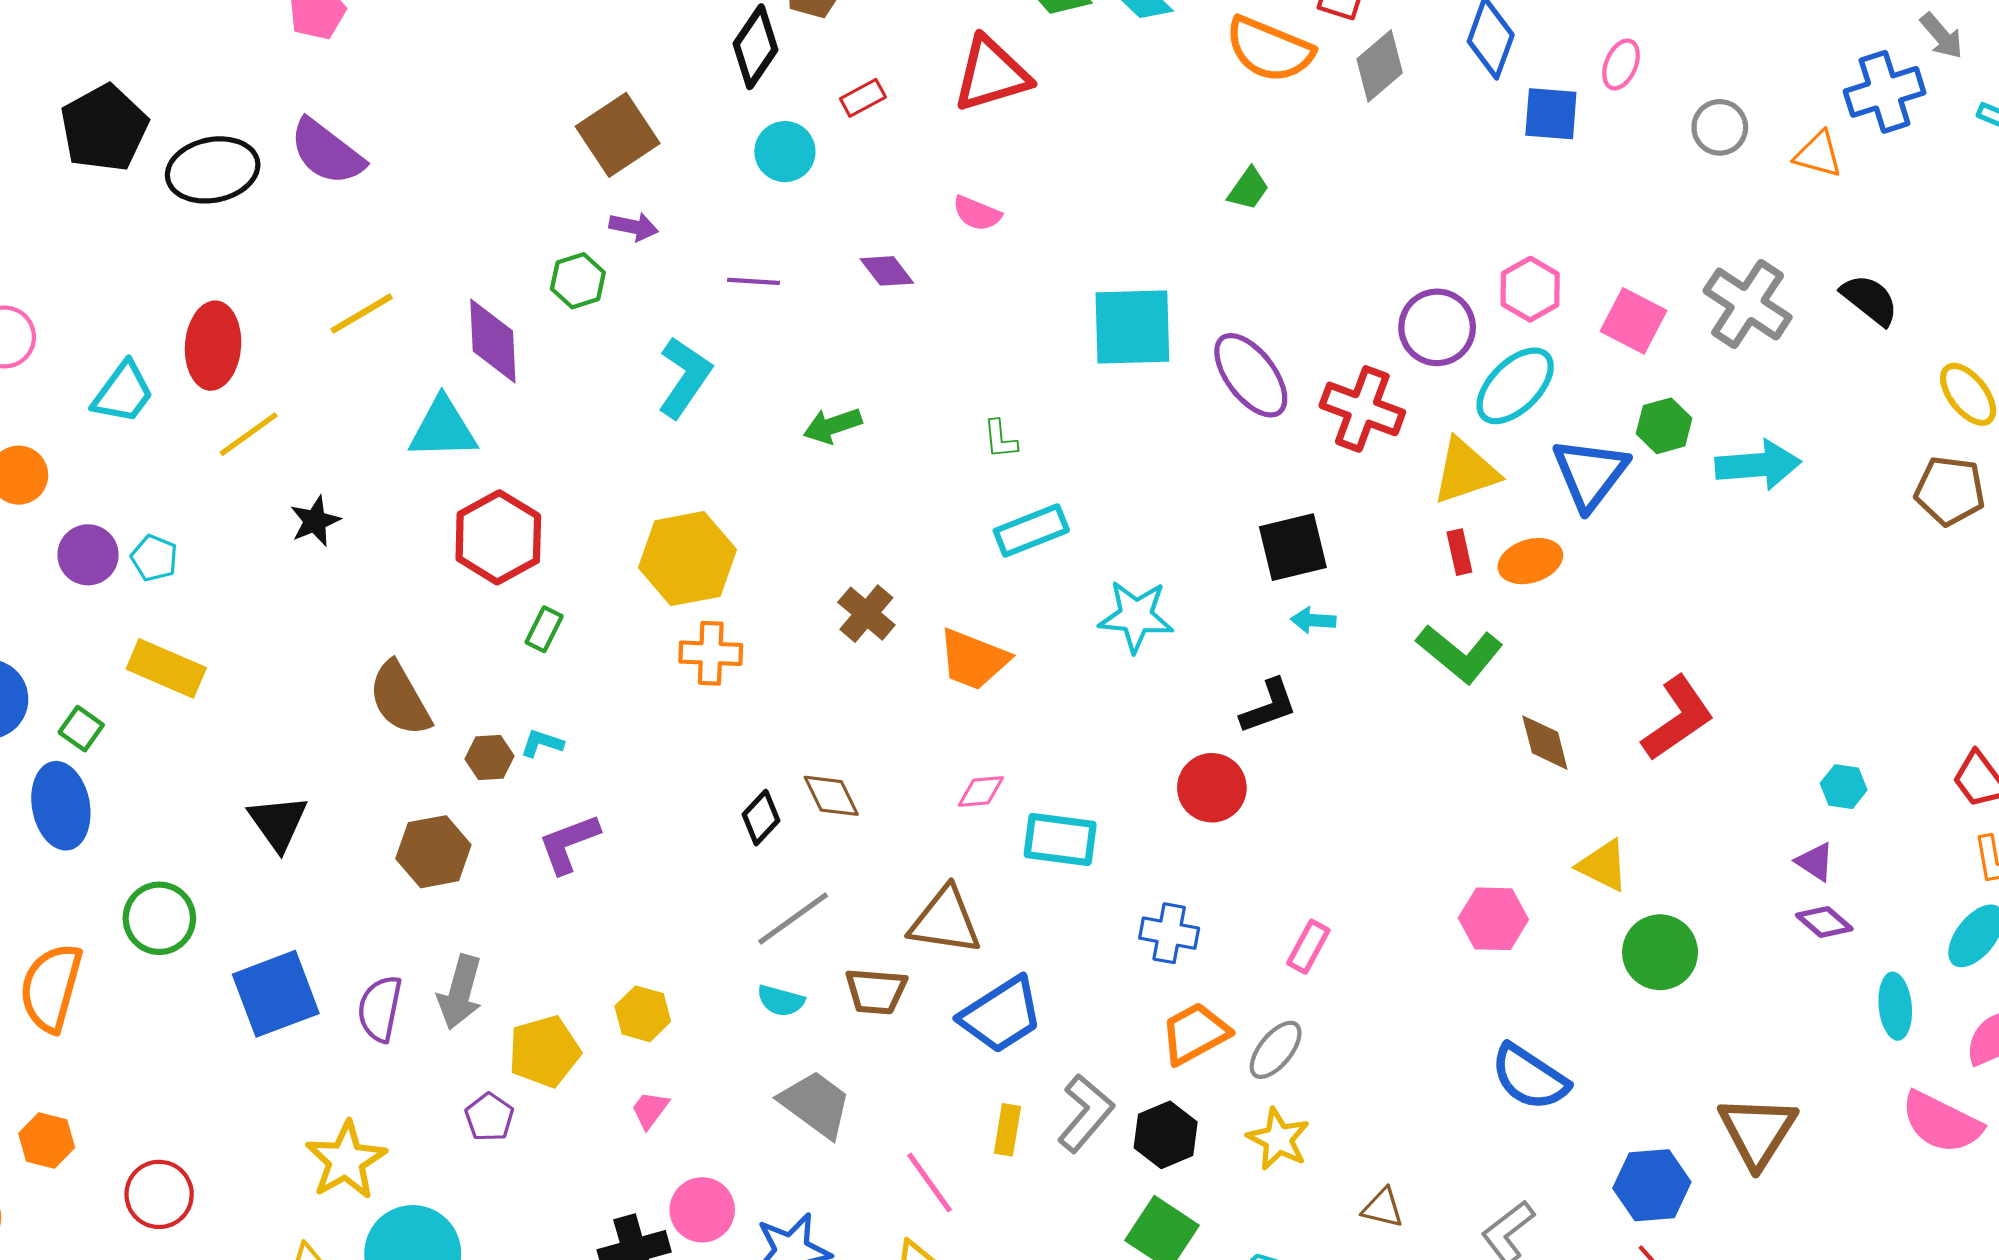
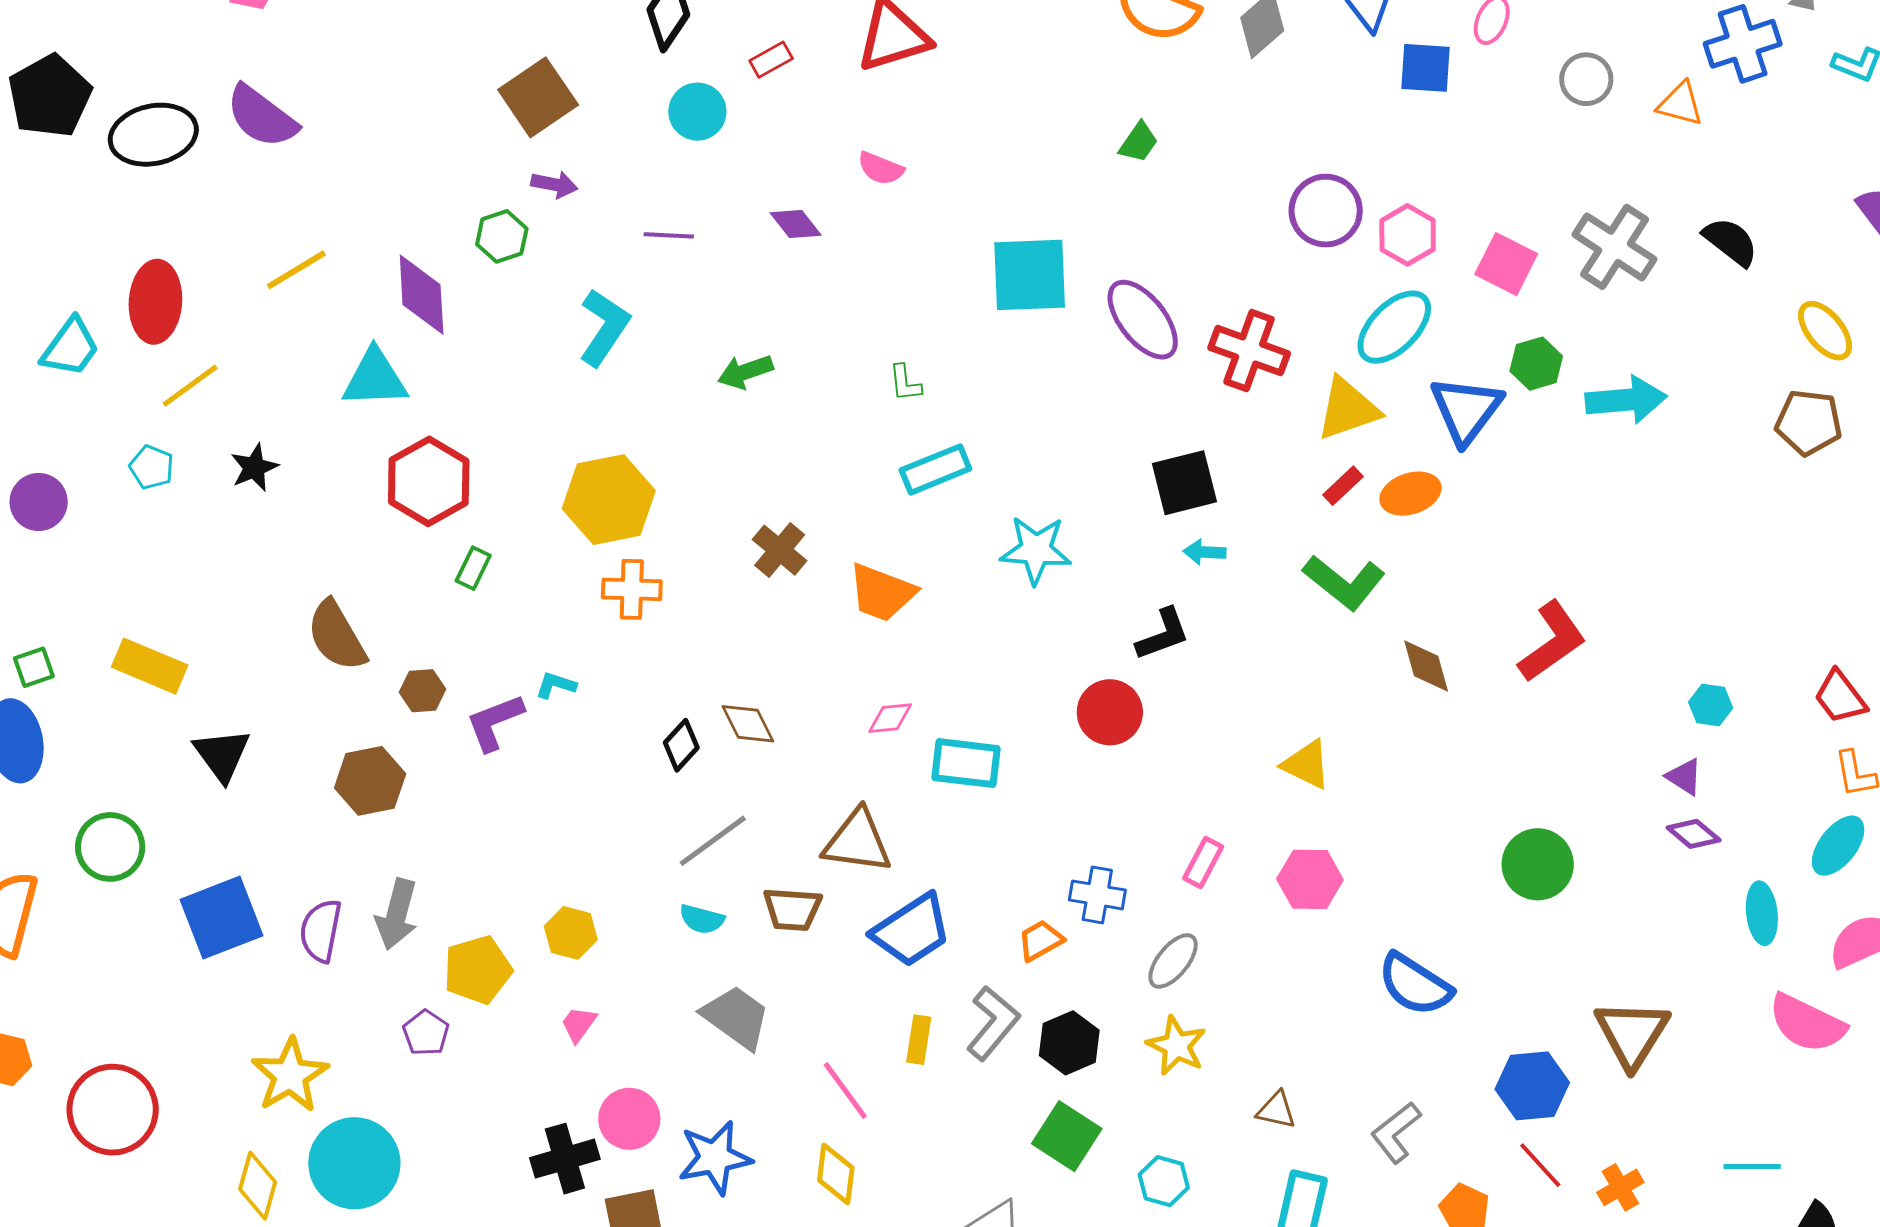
purple circle: (1437, 327) -> (1326, 211), moved
red rectangle: (1459, 552) -> (1343, 486), turned 60
cyan pentagon: (154, 558) -> (152, 467), moved
yellow rectangle: (166, 668) -> (150, 666), moved
green square: (81, 729) -> (34, 667), turned 36
cyan L-shape: (542, 743) -> (556, 685), moved
purple L-shape: (569, 844) -> (495, 722), moved
yellow triangle: (1603, 865) -> (1307, 764), moved
pink hexagon: (1493, 919) -> (1310, 879), moved
blue cross: (1169, 933) -> (1097, 895), moved
orange trapezoid: (1195, 1033) -> (1040, 940), moved, size x0.7
red circle: (159, 1194) -> (113, 1110), size x1.4

